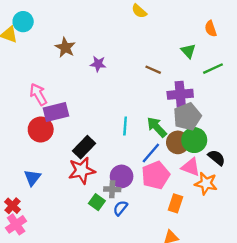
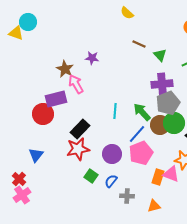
brown star: (65, 47) -> (65, 69), moved
green triangle: (188, 51) -> (160, 55), moved
brown line: (153, 70) -> (139, 44), moved
pink arrow: (38, 94) -> (76, 84), moved
pink triangle: (191, 167) -> (171, 174), moved
gray cross: (112, 189) -> (127, 196), moved

